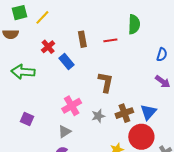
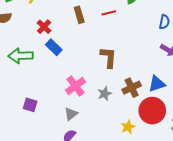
blue rectangle: (66, 62) -> (54, 47), moved
blue triangle: (148, 112) -> (157, 84), turned 36

